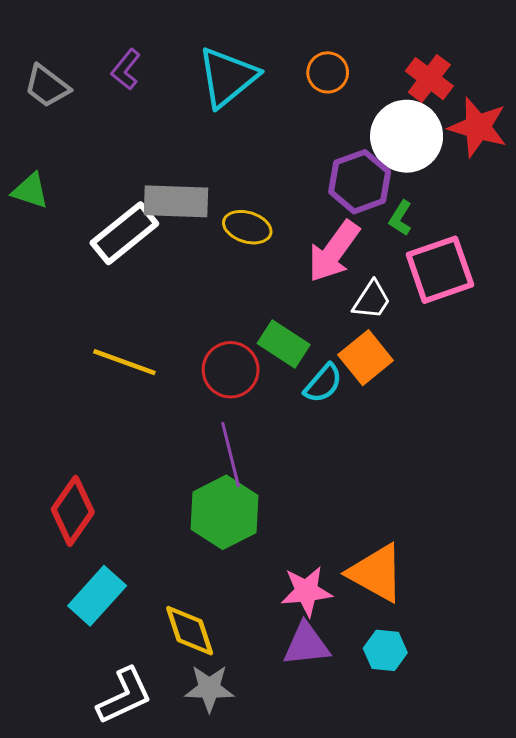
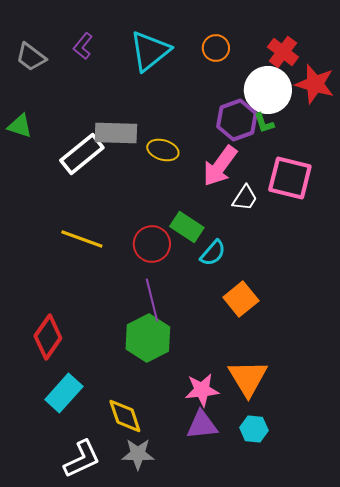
green L-shape: (400, 218) -> (264, 123), moved, turned -50
pink square: (440, 270) -> (290, 178), turned 33
orange square: (366, 358) -> (241, 299), moved
orange triangle: (376, 573) -> (248, 378), turned 30

